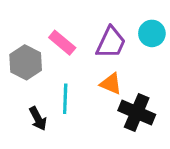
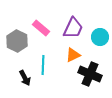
cyan circle: (152, 33) -> (100, 37), moved
orange triangle: (111, 84) -> (73, 55), turned -49

